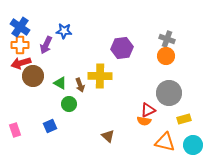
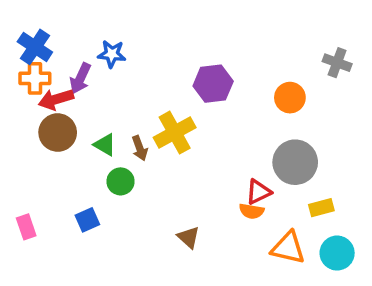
gray cross: (167, 39) -> (337, 63), moved
red arrow: (21, 63) -> (56, 99), moved
yellow cross: (100, 76) -> (175, 133), turned -30

